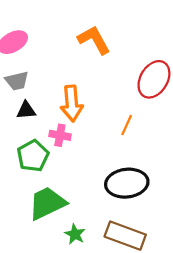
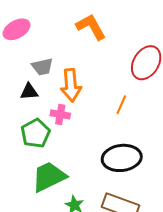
gray trapezoid: (17, 81) -> (42, 67), moved

